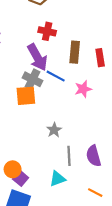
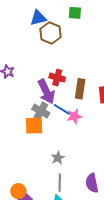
red cross: (47, 31) -> (57, 78), moved
pink star: (83, 89) -> (74, 116), moved
gray line: (69, 156) -> (60, 183), moved

